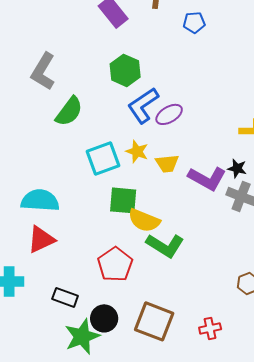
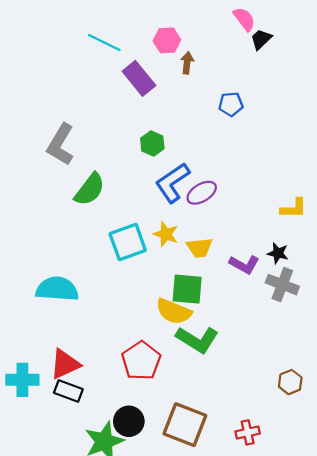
blue pentagon: (194, 22) -> (231, 104), moved
green hexagon: (125, 70) -> (152, 143), size x0.7
purple L-shape: (207, 178) -> (244, 264), size x0.7
green square: (123, 200) -> (187, 289), moved
red triangle: (41, 239) -> (65, 364), moved
black rectangle: (65, 297) -> (68, 391), moved

